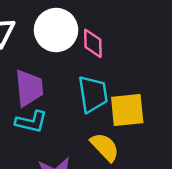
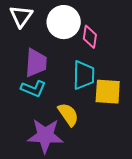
yellow semicircle: (105, 147) -> (68, 114), moved

